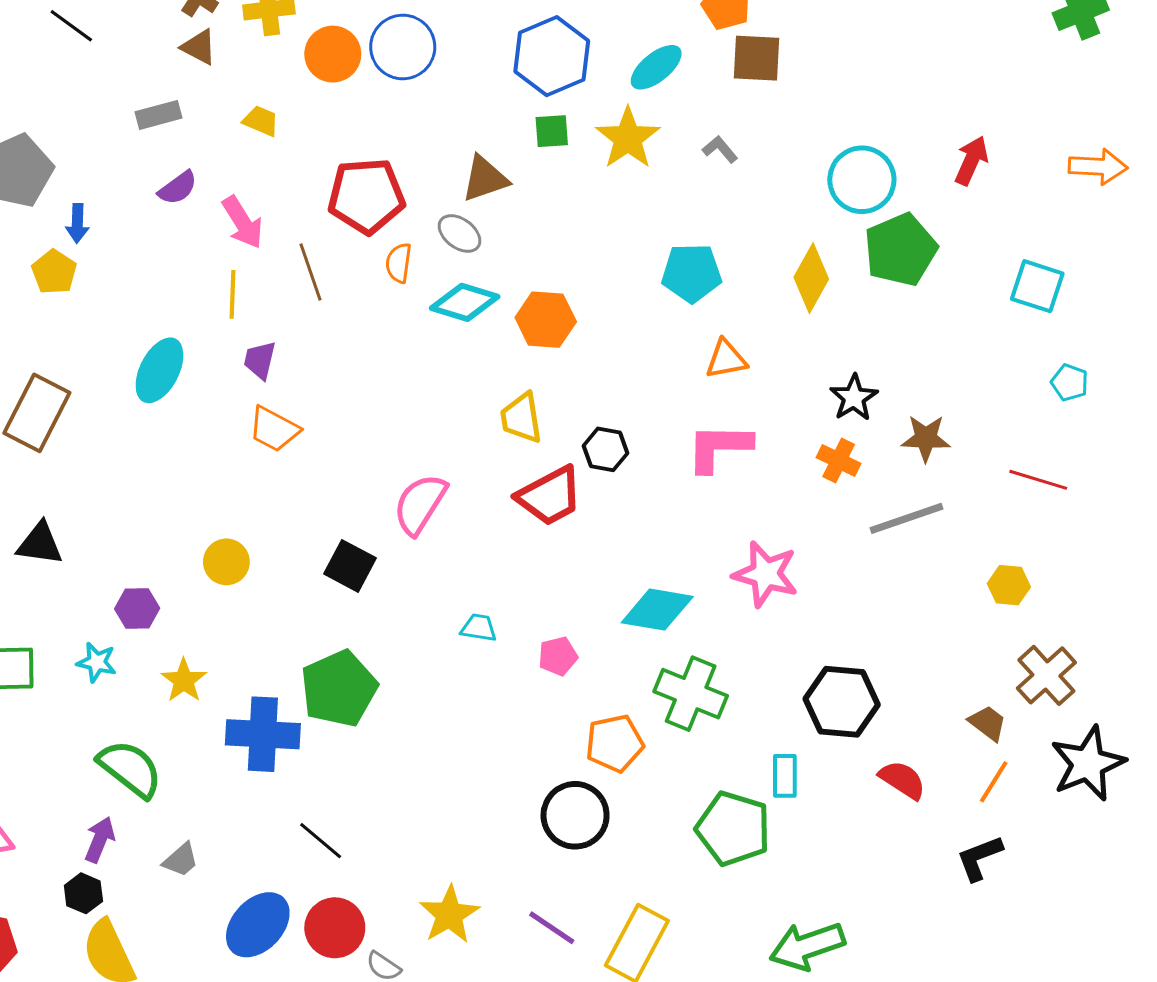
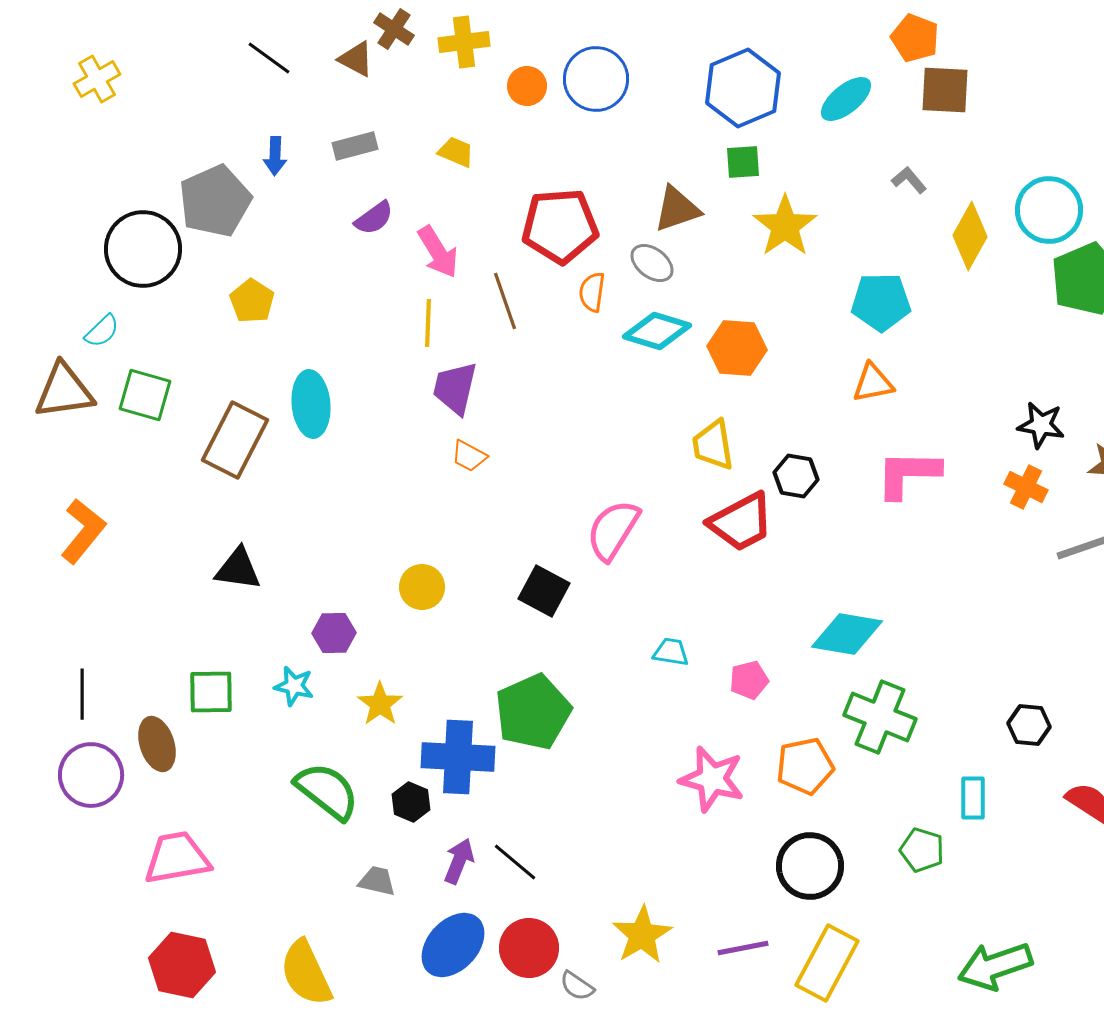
brown triangle: (199, 47) -> (356, 59), moved
orange circle: (333, 54) -> (527, 86), size x0.7
yellow star: (628, 138) -> (785, 226), moved
blue arrow: (77, 223) -> (275, 156), moved
yellow diamond: (811, 278) -> (970, 236), moved
orange triangle: (726, 359) -> (873, 383), moved
purple trapezoid: (260, 360) -> (455, 388), size x1.4
cyan ellipse: (159, 370) -> (311, 404), moved, turned -32
black star: (854, 398) -> (1041, 425), turned -30
orange trapezoid: (274, 429) -> (469, 456), size x0.7
pink star: (766, 574) -> (712, 779), moved
black hexagon: (842, 702) -> (1029, 725), size x0.6
black circle: (575, 815) -> (810, 866), moved
green pentagon: (733, 828) -> (922, 850), size x0.6
purple arrow: (100, 840) -> (459, 861), moved
gray trapezoid: (181, 860) -> (377, 881), turned -126
black hexagon: (83, 893) -> (411, 802), moved
purple line: (552, 928) -> (743, 948), turned -45

